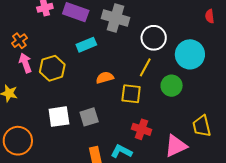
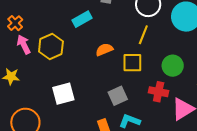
green circle: (172, 86) -> (173, 66), moved
gray square: (89, 117) -> (118, 96), moved
red cross: (142, 129) -> (159, 92), moved

